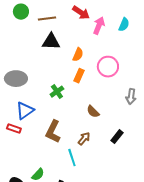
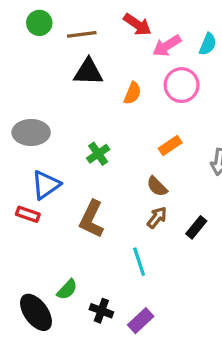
pink arrow: (99, 26) -> (167, 46), turned -144
pink circle: (108, 67) -> (182, 85), moved
orange rectangle: (79, 76) -> (170, 146), moved, turned 32
brown arrow: (84, 139) -> (157, 218), moved
cyan line: (72, 158) -> (139, 262), moved

